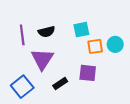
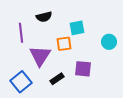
black semicircle: (46, 32) -> (44, 17), moved
orange square: (95, 46) -> (64, 44), moved

